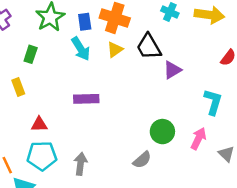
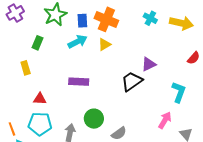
black trapezoid: (149, 47) -> (132, 81), moved, turned 80
cyan arrow: (81, 49) -> (77, 42), turned -90
green circle: (162, 132) -> (94, 119), moved

